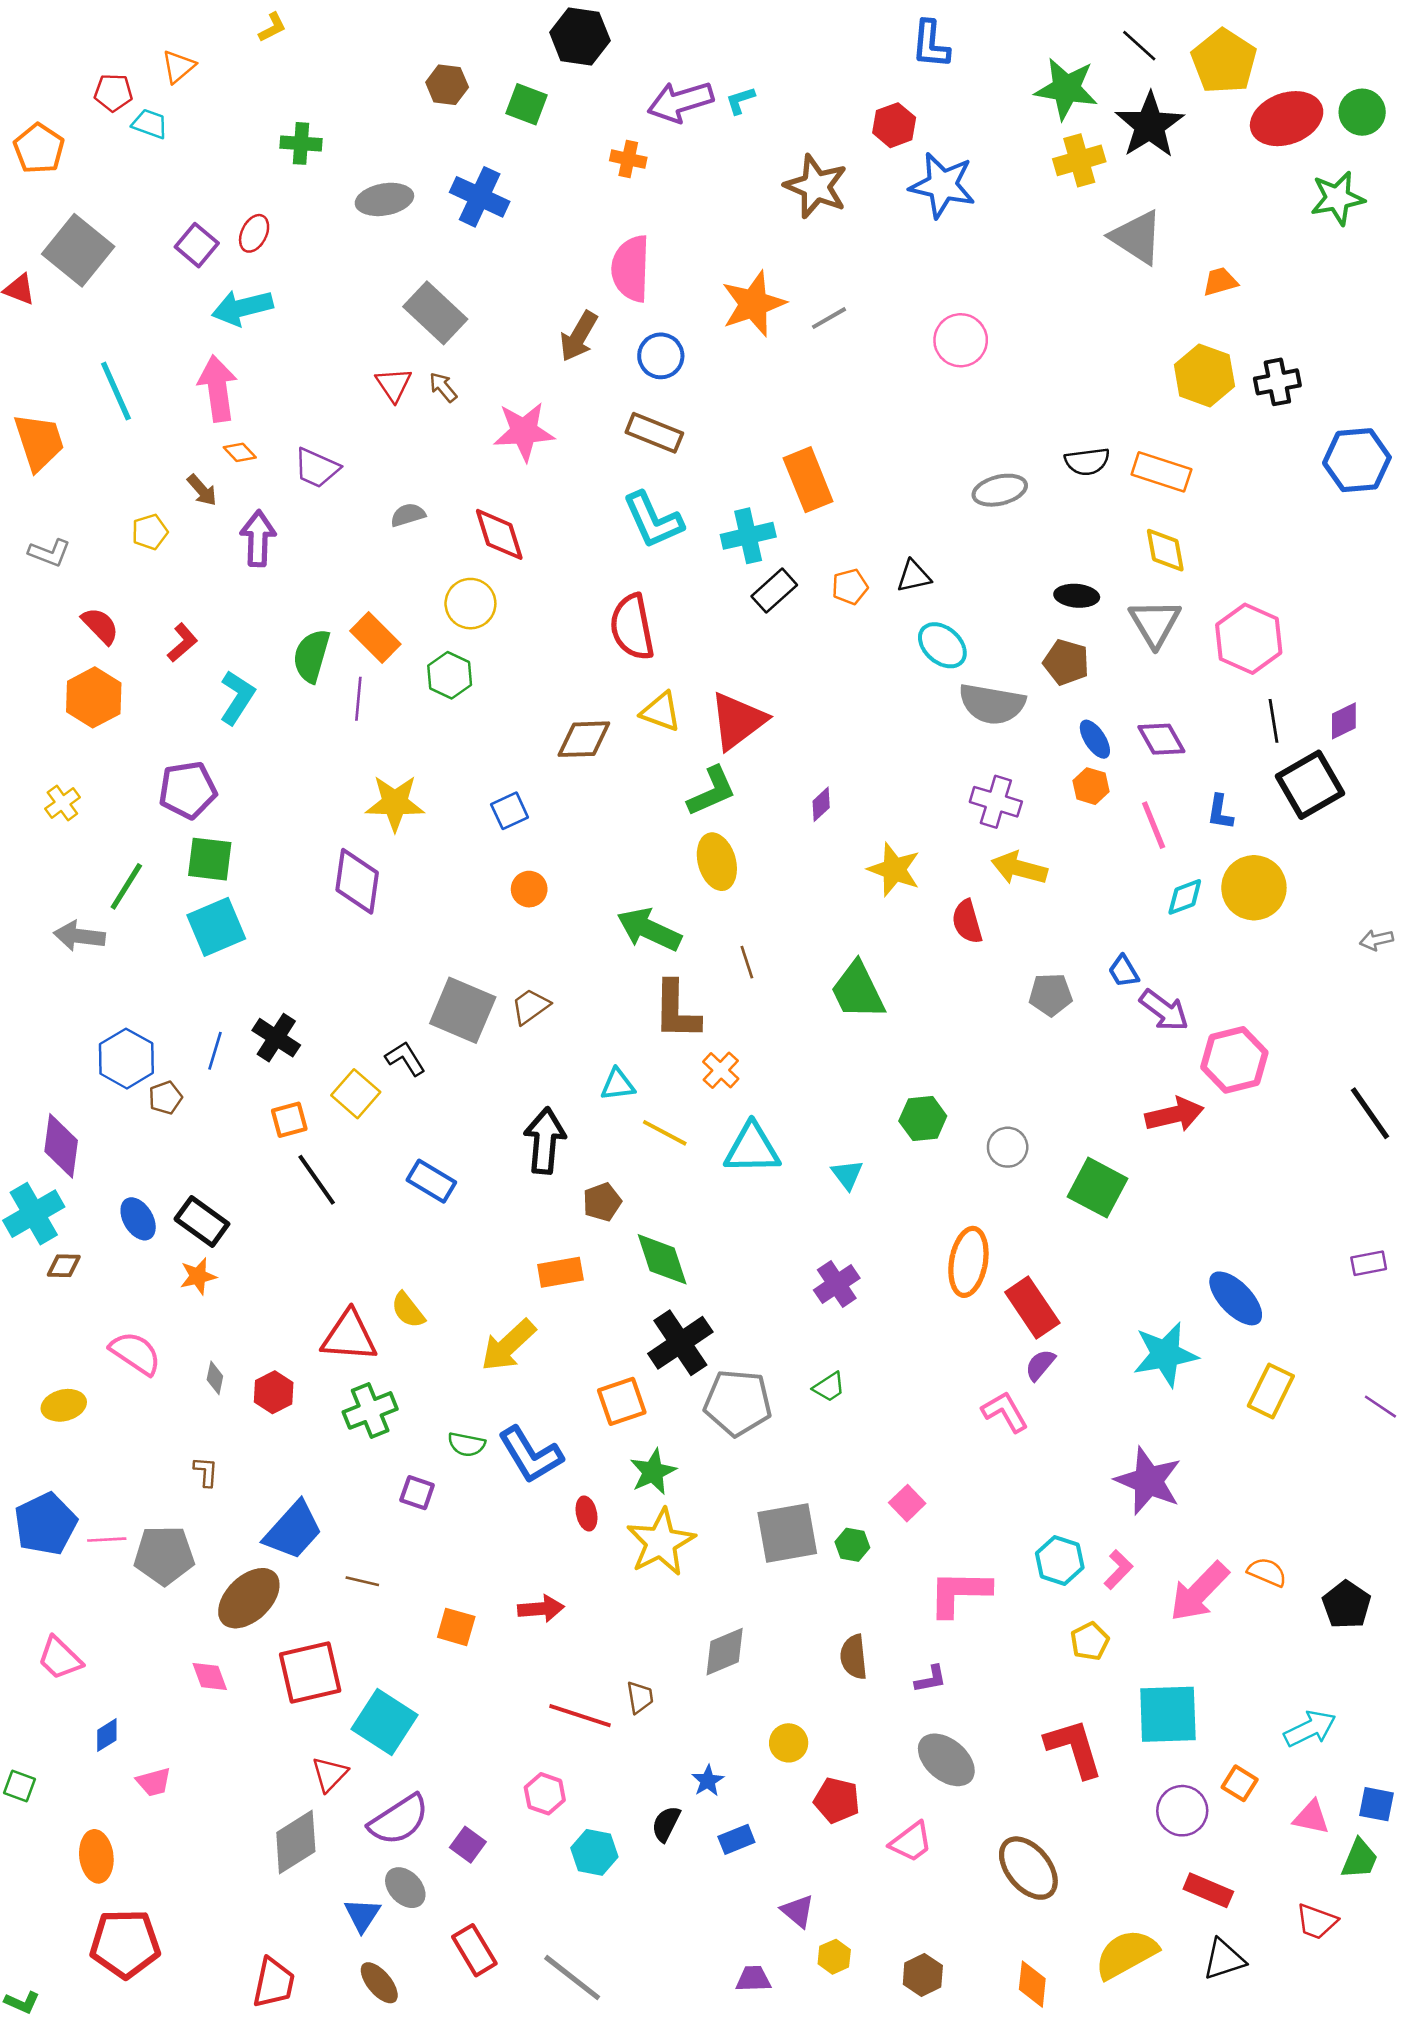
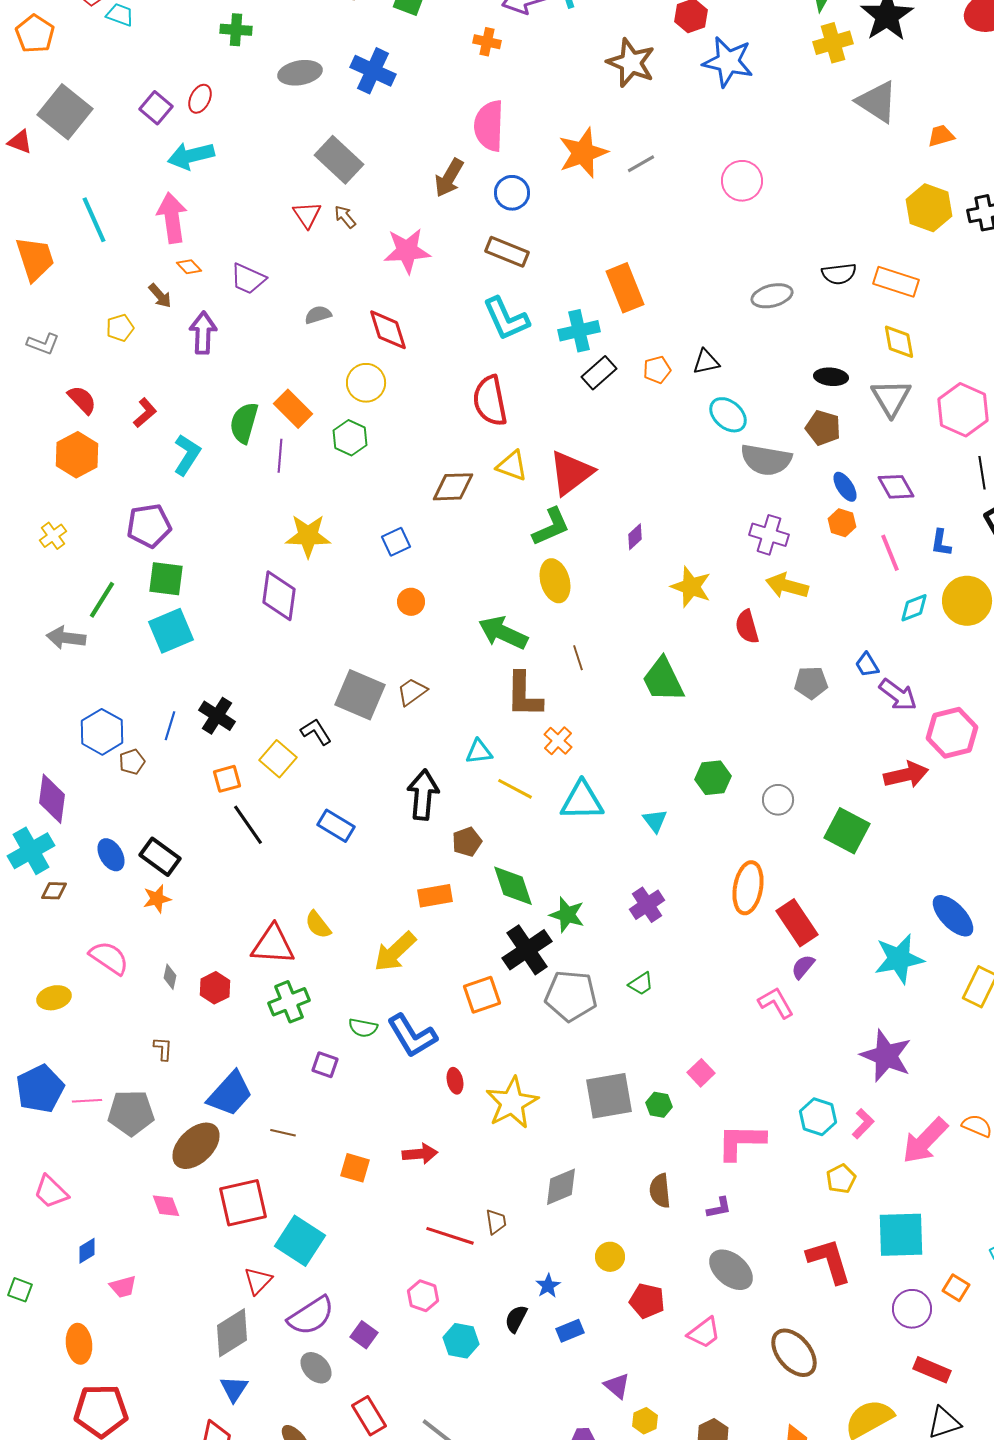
green star: (653, 1472) -> (567, 915), moved, turned -30
blue triangle: (362, 1915) -> (234, 1389), moved

